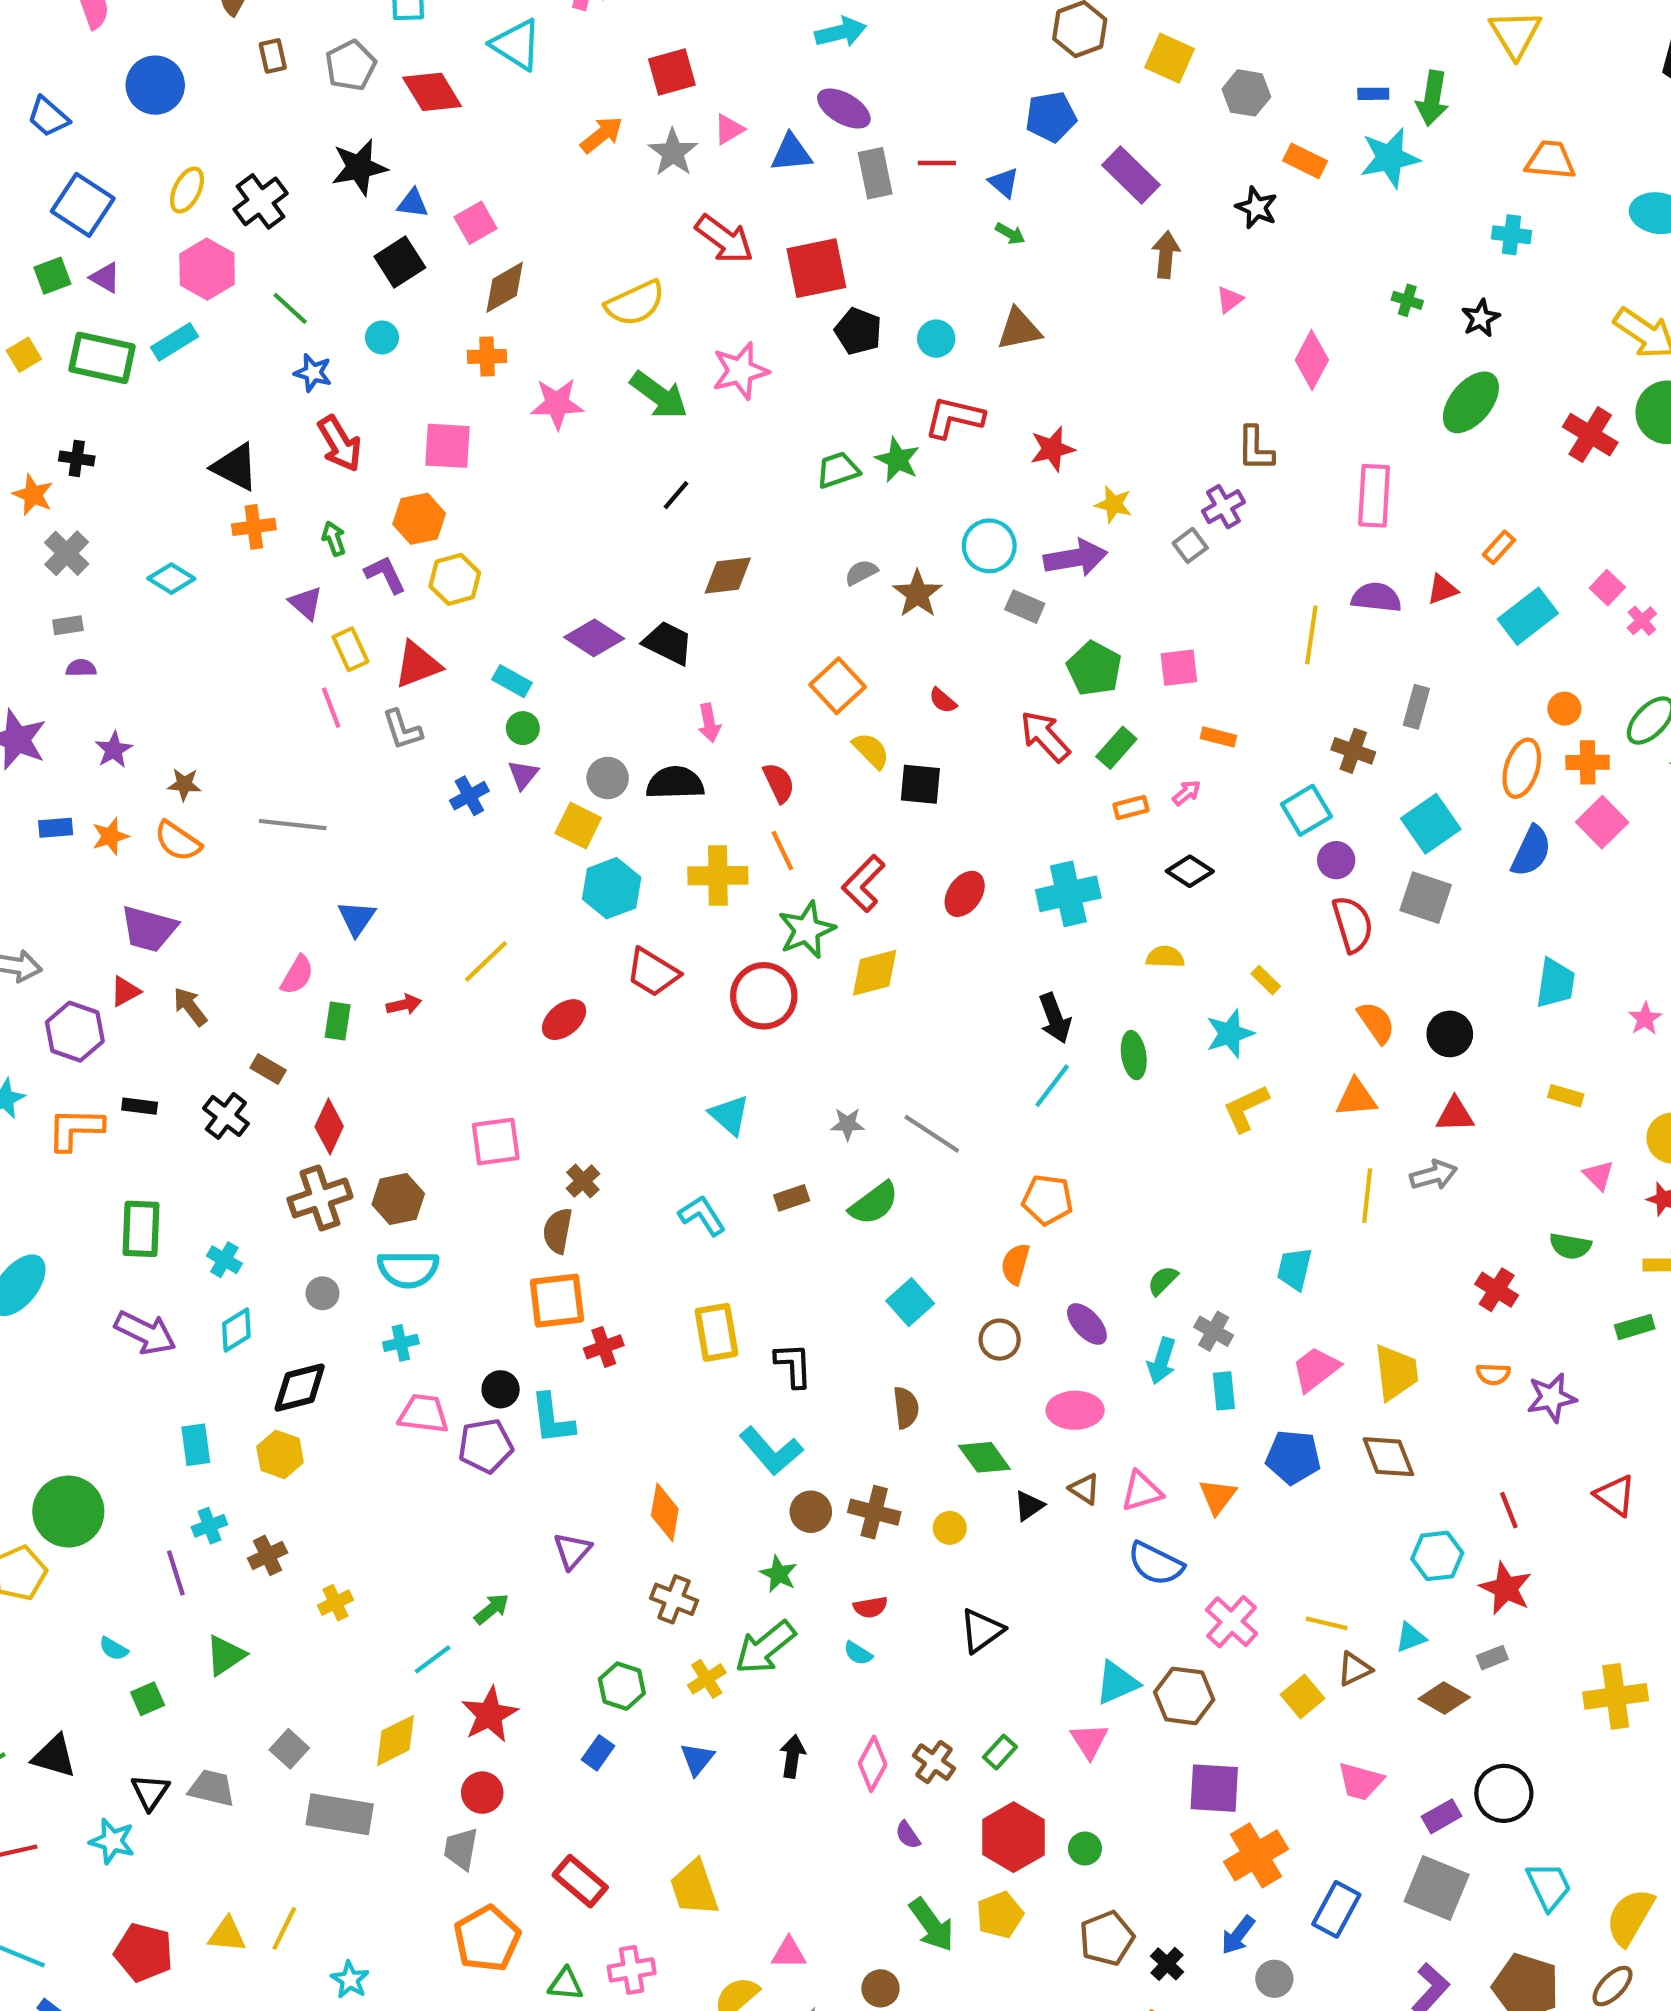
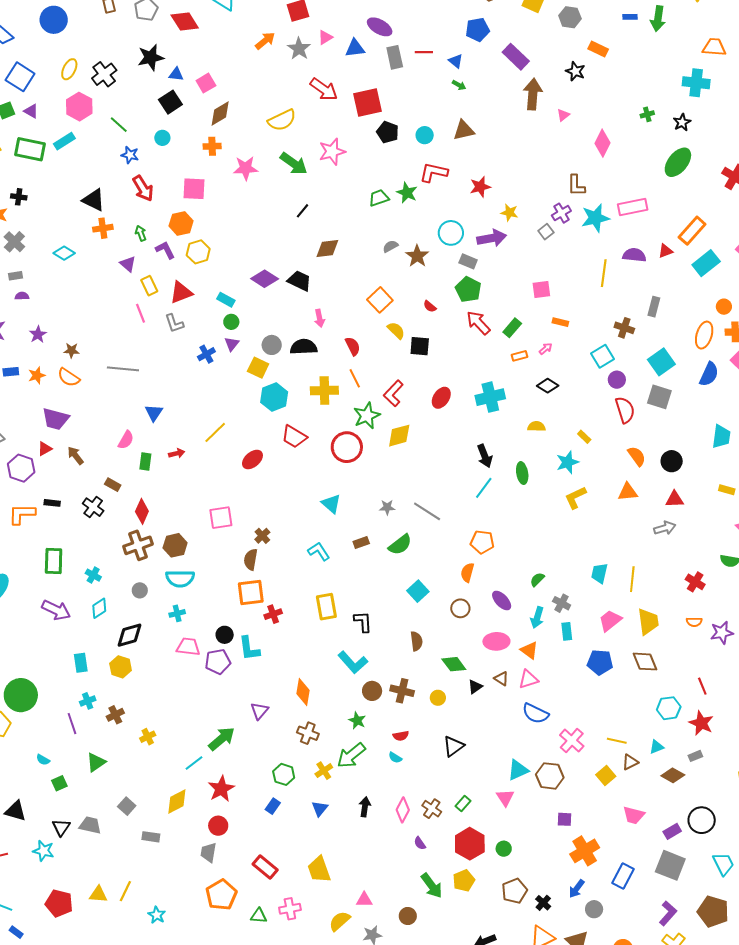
cyan star: (1390, 158) -> (595, 218), moved
cyan cross: (1511, 235) -> (696, 83), size x1.5
brown arrow: (1166, 255) -> (533, 94), size x1.4
green cross: (1407, 300) -> (647, 114), turned -32
pink rectangle: (1374, 496) -> (633, 207), turned 76
orange rectangle: (1499, 547) -> (692, 231), size x1.8
green pentagon: (1094, 669) -> (468, 289), moved
yellow line: (1367, 1196) -> (632, 579), moved
orange triangle: (1218, 1496) -> (529, 650), moved, turned -30
green arrow: (492, 1609) -> (222, 739), size x1.6
purple square: (1214, 1788) -> (565, 819), size x0.6
gray rectangle: (340, 1814) -> (151, 837), size x0.6

